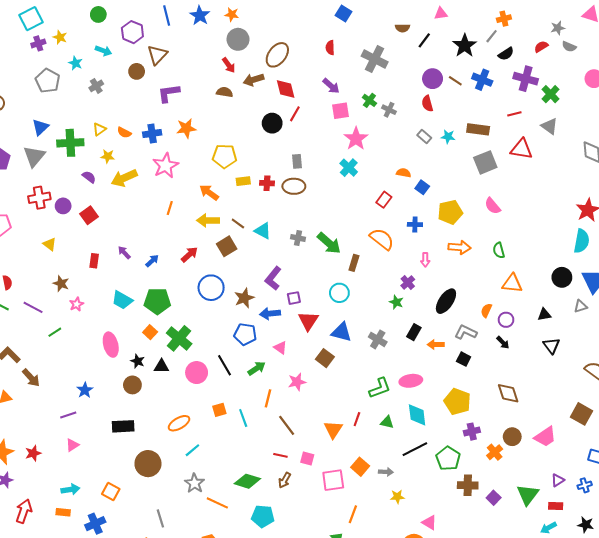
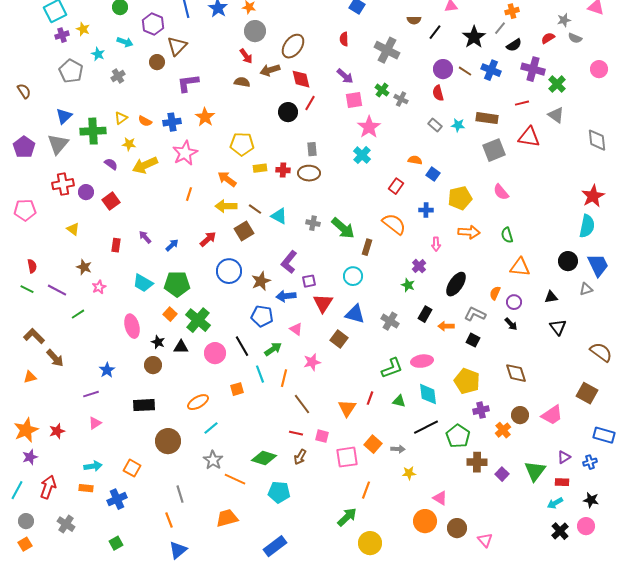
orange star: (186, 128) -> (205, 117), turned -30
cyan line: (243, 418) -> (260, 374), moved

